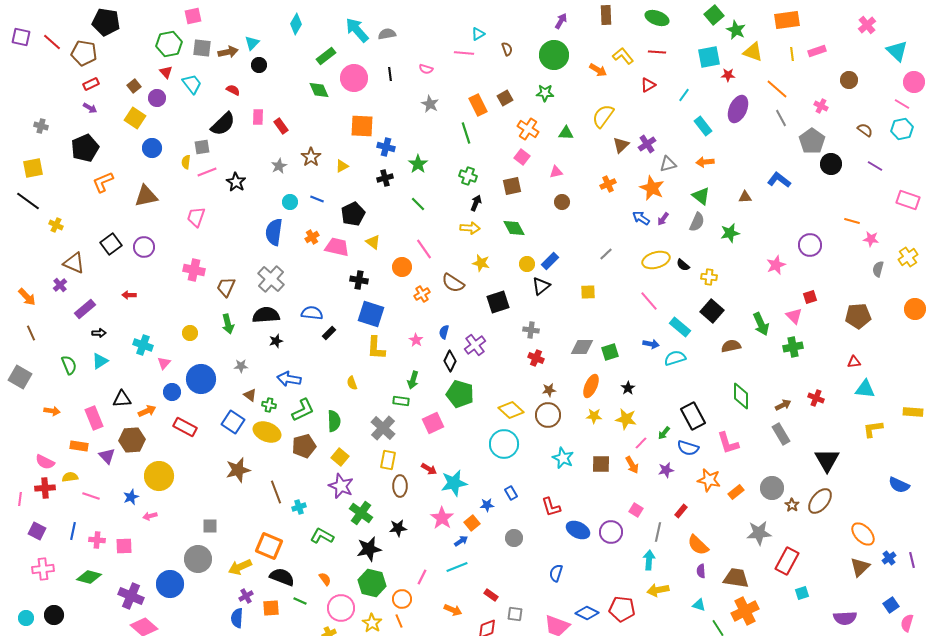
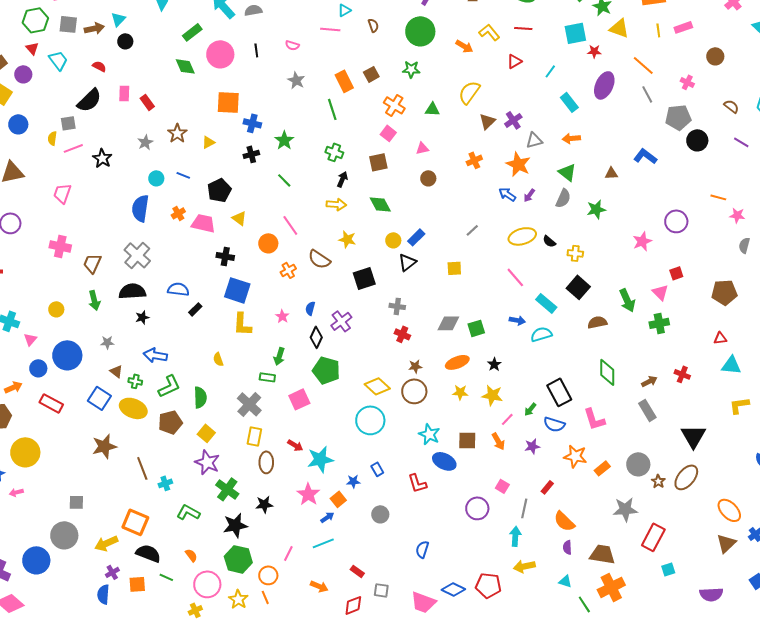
gray pentagon: (812, 141) -> (678, 117), turned 30
orange ellipse: (591, 386) -> (457, 362), turned 45
blue ellipse: (578, 530) -> (444, 461), moved

